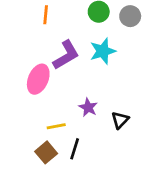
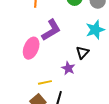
cyan star: (103, 51) -> (95, 30), moved
black triangle: (120, 120) -> (82, 52), moved

